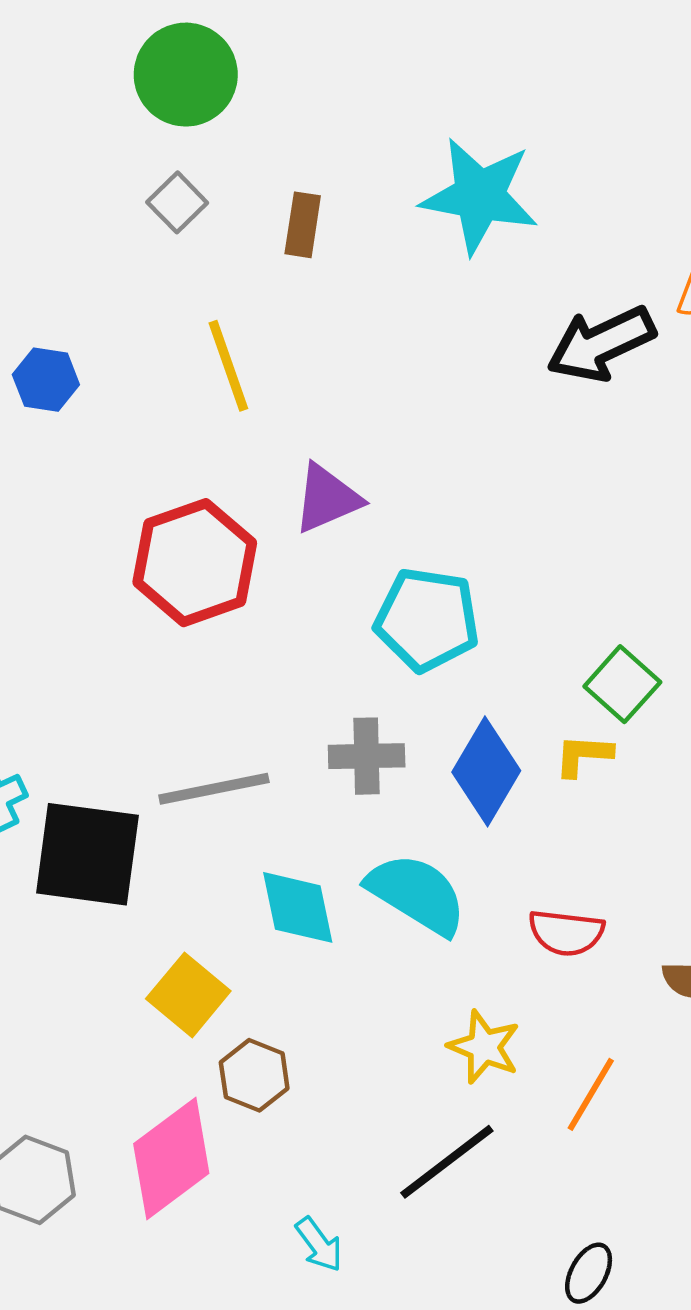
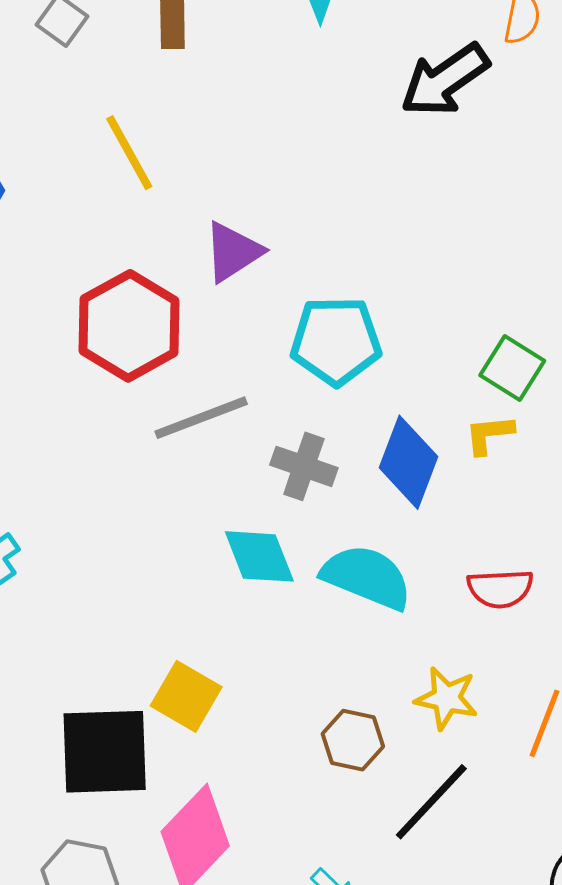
gray cross: (367, 756) -> (304, 466), turned 30
gray line: (214, 789) -> (201, 418), moved
black square: (87, 854) -> (105, 752), moved
cyan diamond: (298, 907) -> (259, 556), moved
brown hexagon: (254, 1075) -> (353, 740), moved

